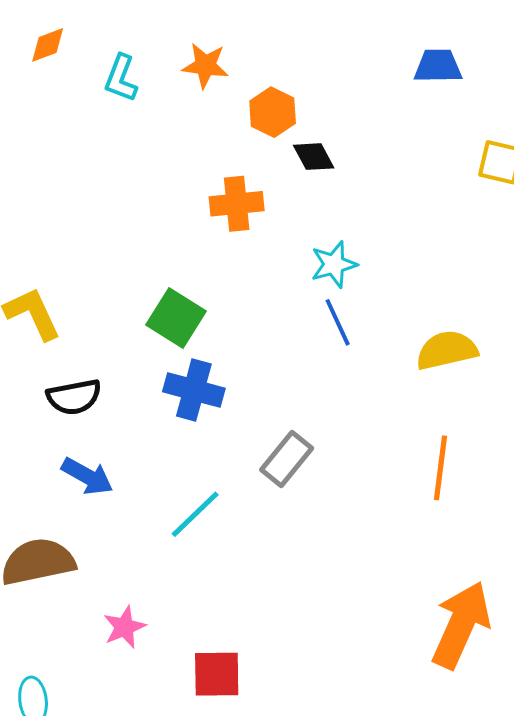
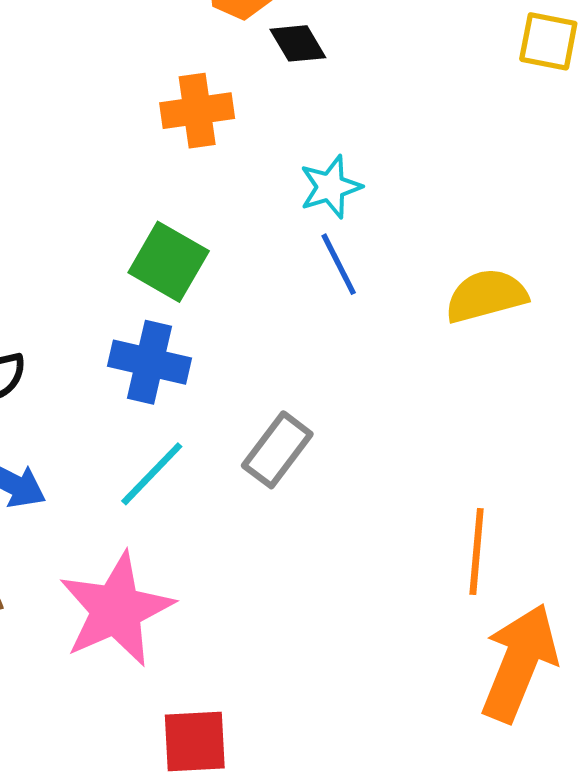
green square: (176, 318) -> (169, 262), moved
orange line: (441, 468) -> (477, 551), moved
cyan line: (195, 514) -> (152, 474), moved
pink star: (124, 627) -> (116, 610), moved, size x2.0

